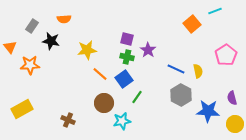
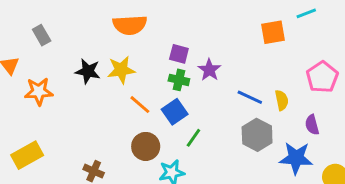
orange semicircle: (64, 19) -> (130, 25), moved, size x1.6
orange square: (192, 24) -> (273, 32), turned 30
gray rectangle: (32, 26) -> (42, 35), turned -64
black star: (51, 41) -> (88, 71), moved
purple semicircle: (232, 98) -> (312, 125), moved

